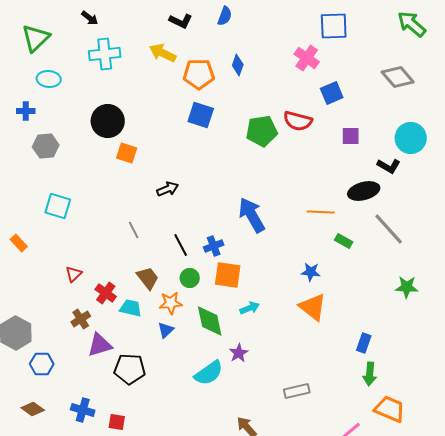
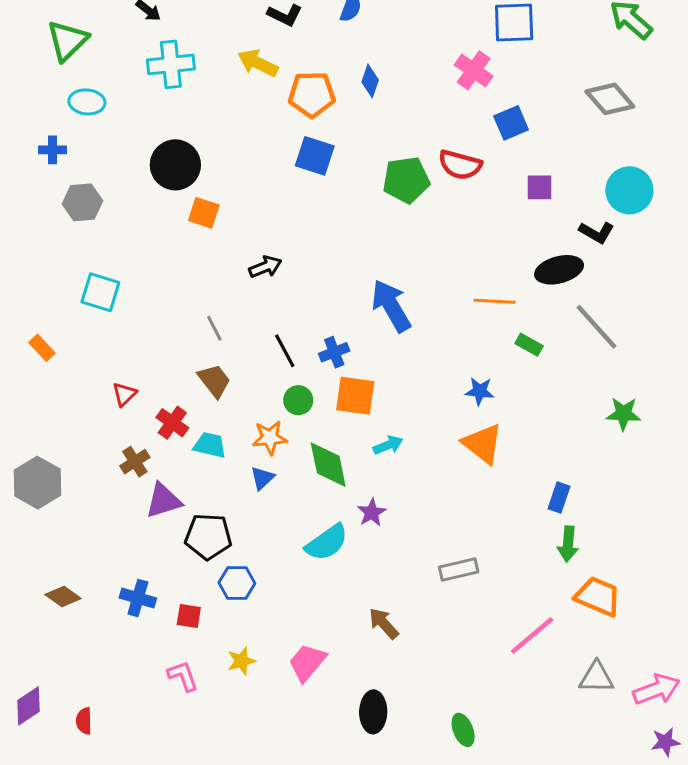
brown trapezoid: (148, 278) -> (214, 381), moved
blue hexagon: (42, 364) -> (237, 583), moved

